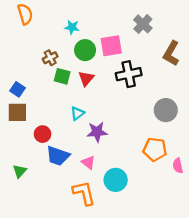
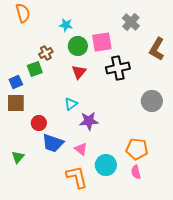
green square: (62, 76) -> (35, 69), moved, turned -35
blue square: (17, 89) -> (16, 82), turned 32
orange pentagon: (155, 149) -> (137, 149), moved
pink semicircle: (178, 166) -> (136, 172), moved

